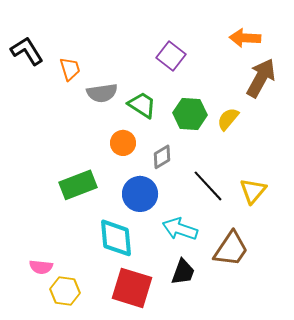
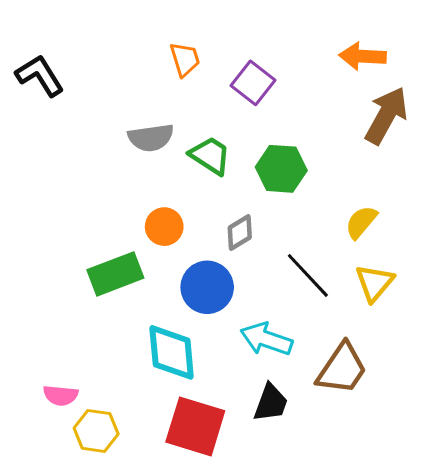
orange trapezoid: (70, 69) -> (185, 59), moved
yellow semicircle: (228, 119) -> (361, 222), moved
orange circle: (123, 143) -> (164, 227), moved

